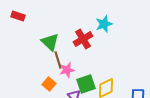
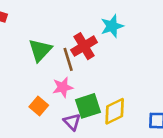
green triangle: (50, 42) -> (40, 50), turned 30
brown line: (58, 60) -> (68, 59), moved

